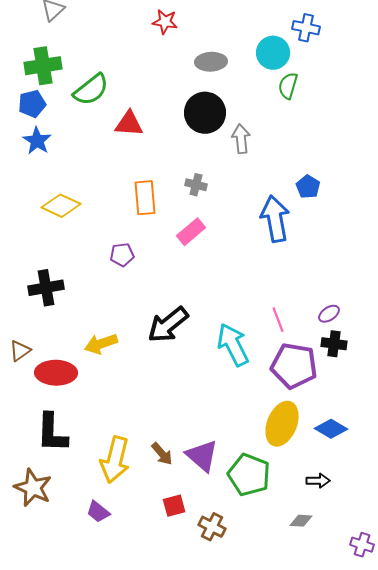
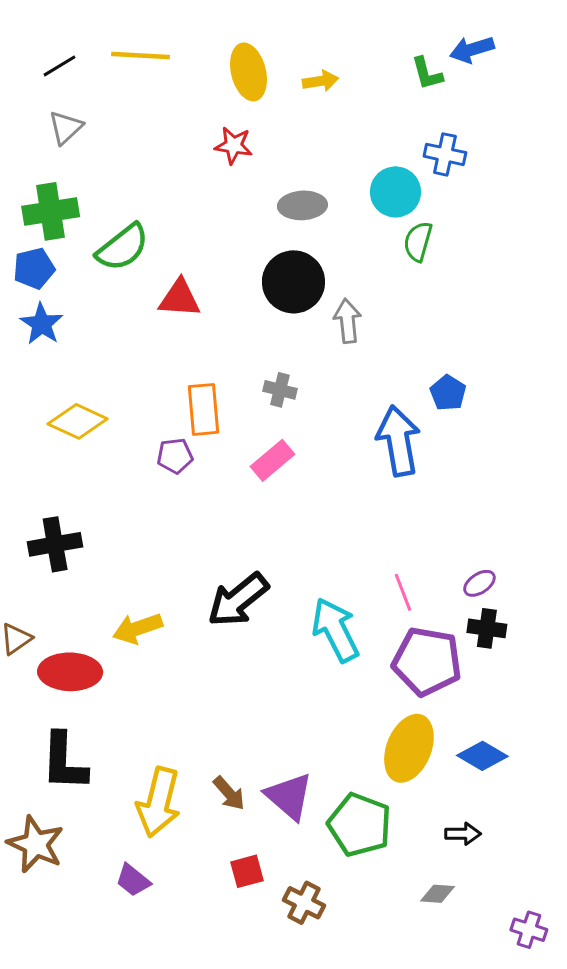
purple pentagon: (122, 255) -> (175, 456), moved

